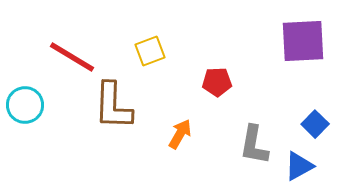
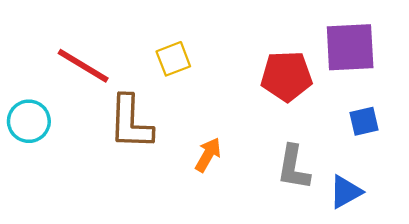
red pentagon: (217, 82) -> (287, 76), moved, size x1.5
blue square: (315, 124) -> (364, 121), moved, turned 32

